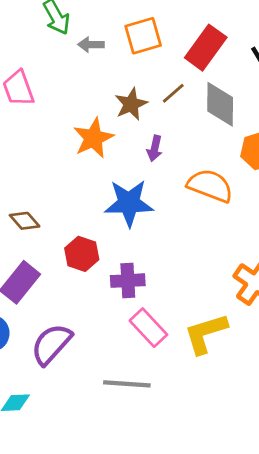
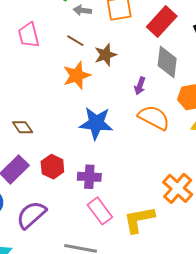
brown line: (173, 93) -> (75, 41), moved, turned 66
purple arrow: (155, 148) -> (140, 86), moved
red hexagon: (82, 254) -> (52, 167), moved

